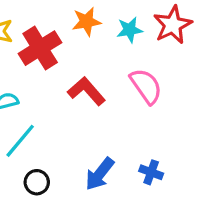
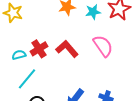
red cross: (40, 48) -> (39, 49), moved, size x0.7

